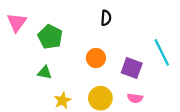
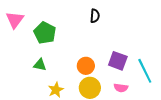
cyan line: (162, 52) -> (145, 71), moved
orange circle: (96, 58) -> (86, 66), moved

